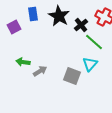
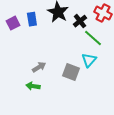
blue rectangle: (33, 14) -> (32, 19), moved
green arrow: (23, 62) -> (33, 86), moved

